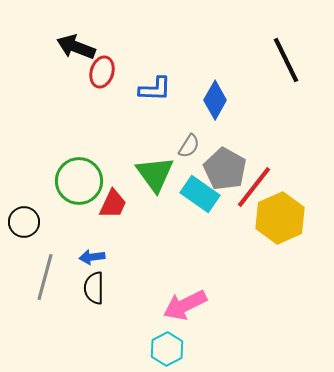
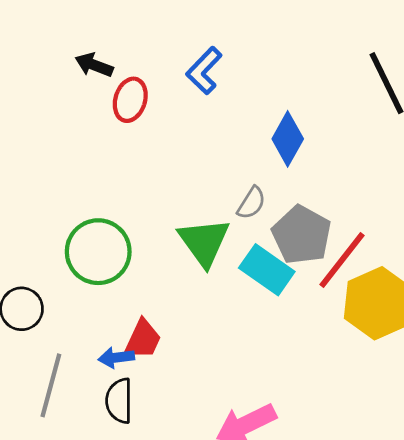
black arrow: (76, 47) -> (94, 65), size x0.7
blue L-shape: (155, 89) -> (204, 71), moved, turned 132
red trapezoid: (113, 204) -> (143, 339), moved

